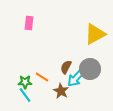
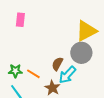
gray circle: (90, 69) -> (81, 53), moved
green star: (25, 82) -> (15, 71), moved

